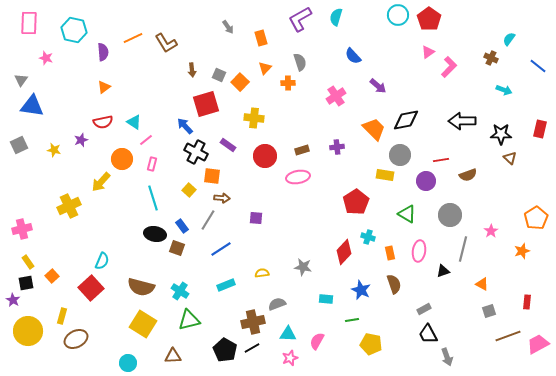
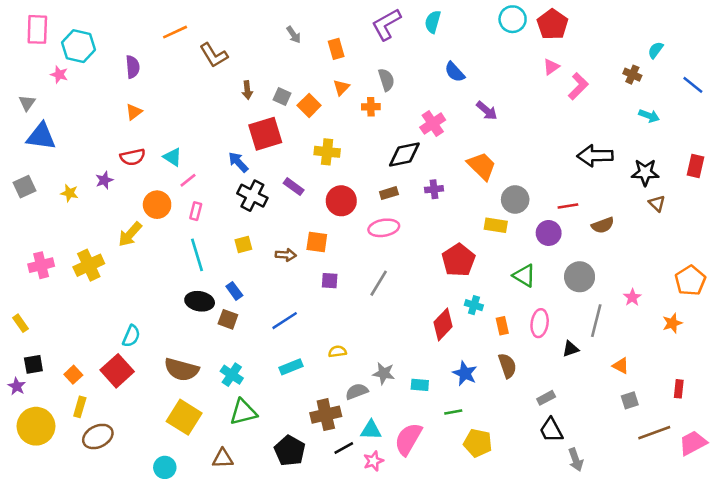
cyan hexagon: (74, 30) -> (79, 46), moved
orange line: (133, 38) -> (175, 32), moved
black diamond: (406, 120) -> (404, 154), moved
orange square: (212, 176) -> (317, 242), moved
yellow square: (189, 190) -> (243, 245), turned 32
gray line: (208, 220) -> (379, 283), moved
pink cross: (22, 229) -> (41, 265), moved
yellow rectangle: (28, 262) -> (21, 323), moved
gray star: (303, 267) -> (384, 373), moved
orange square: (52, 276) -> (73, 375), moved
pink semicircle: (317, 341) -> (408, 439), size x1.5
black line: (252, 348) -> (344, 448), moved

